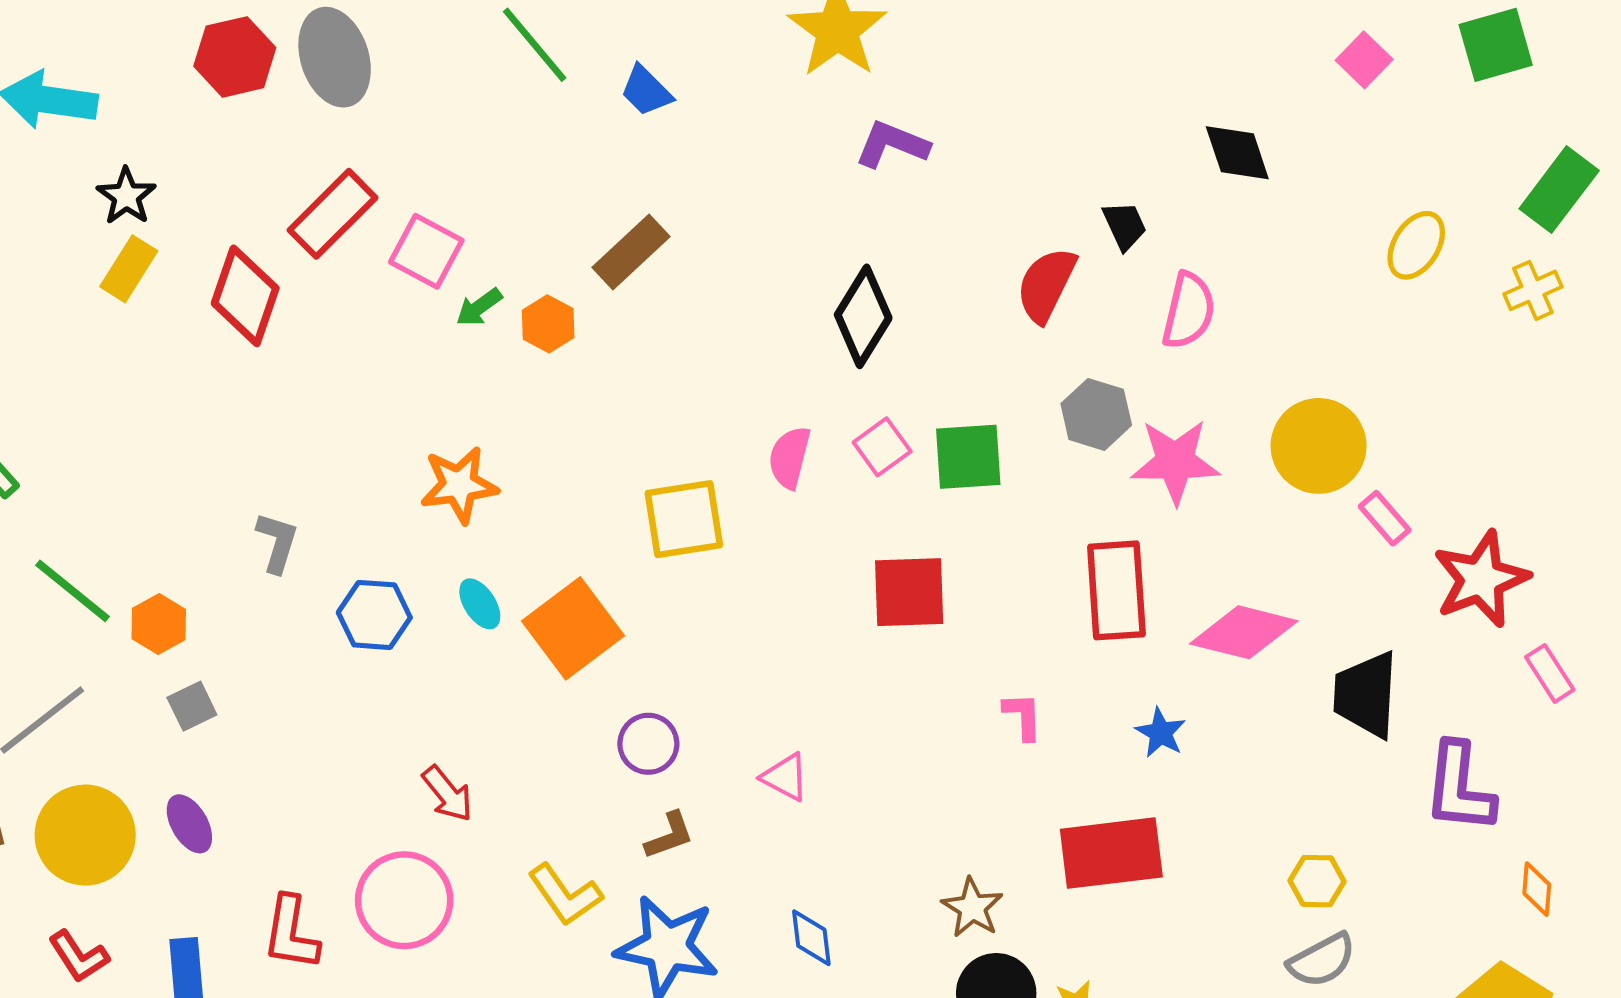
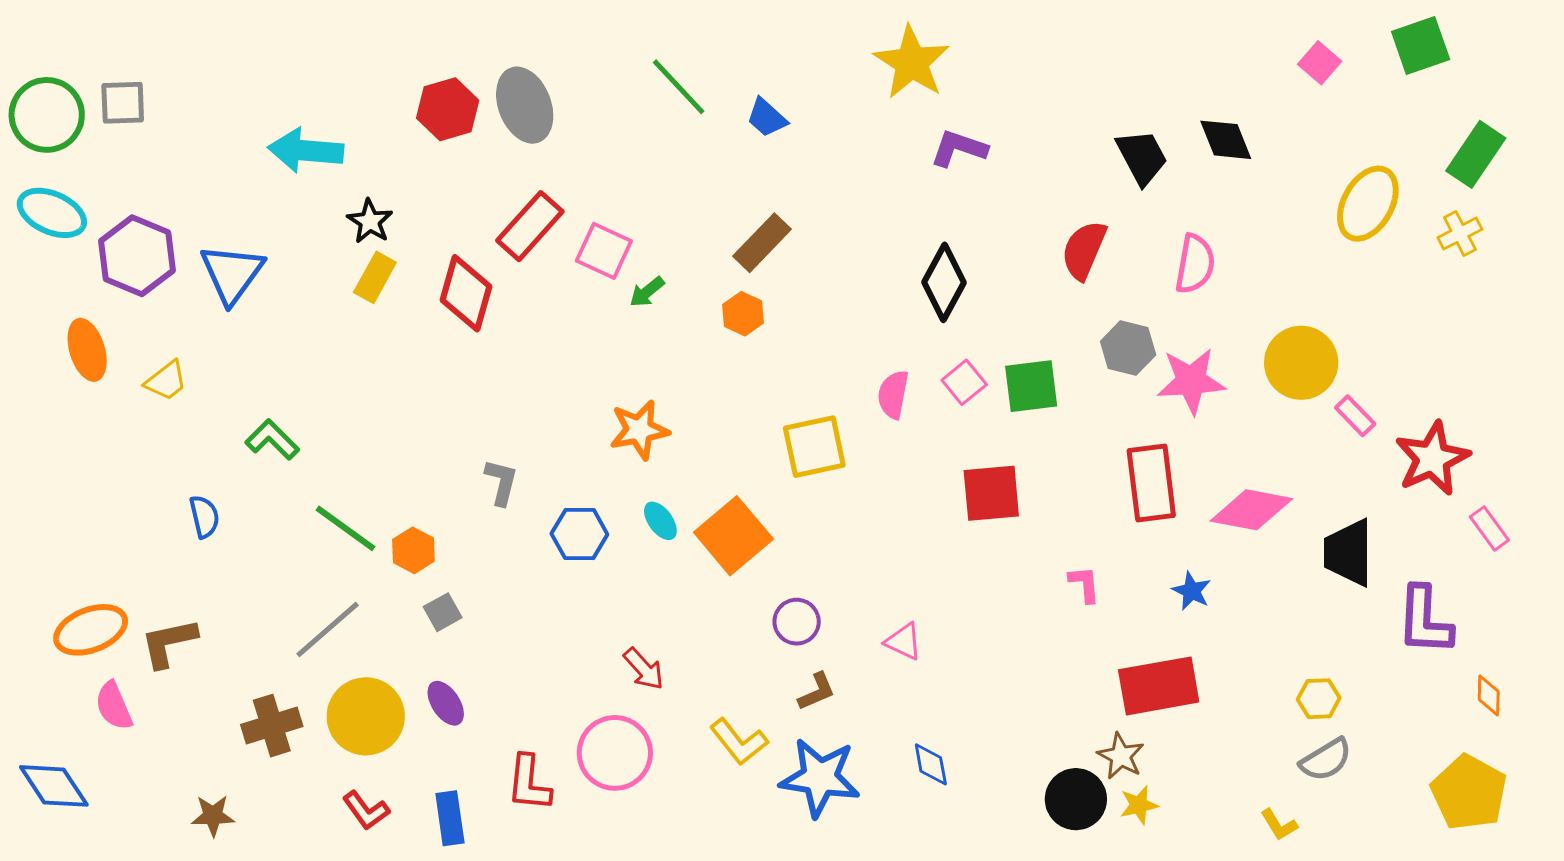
black trapezoid: (1125, 226) -> (1142, 157), moved, size x1.5
yellow ellipse: (1416, 245) -> (1368, 204), size x1.4
orange hexagon: (548, 324) -> (743, 314), moved
brown star: (972, 908) -> (1121, 756), moved

